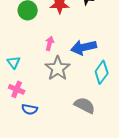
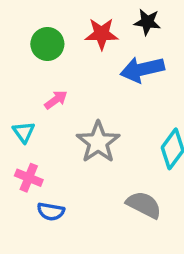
pink arrow: (50, 43) -> (56, 100), moved, turned 40
blue arrow: (84, 47) -> (142, 69), moved

